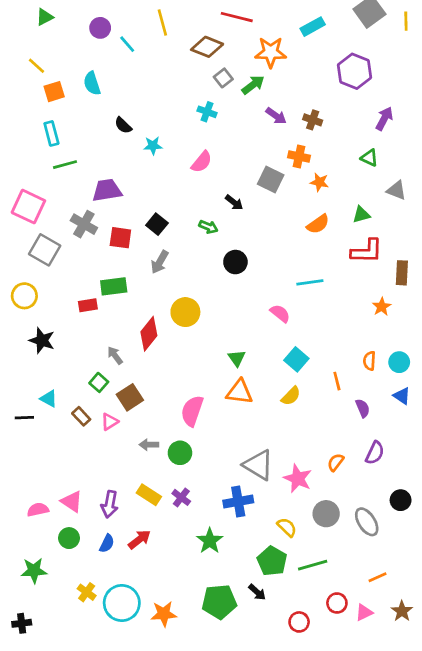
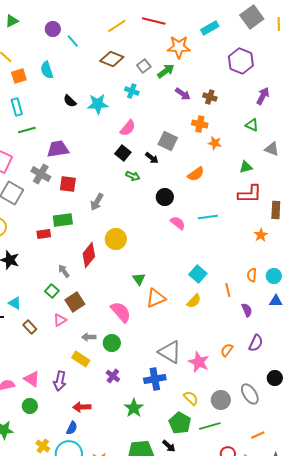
yellow line: (162, 22) -> (117, 26), moved, turned 72
brown diamond: (207, 47) -> (112, 59), moved
cyan star: (153, 146) -> (98, 104), moved, size x1.5
gray square: (271, 179) -> (168, 141), moved
black square: (157, 224) -> (123, 153), moved
orange semicircle: (318, 224) -> (196, 174), moved
black circle: (235, 262) -> (165, 197), moved
pink semicircle: (280, 313) -> (178, 223), moved
green triangle: (237, 358) -> (139, 279), moved
orange triangle: (240, 392) -> (156, 298), turned -30
blue triangle: (402, 396) -> (276, 301), turned -32
pink semicircle: (192, 411) -> (121, 312), turned 120
brown rectangle: (81, 416) -> (30, 327), moved
yellow rectangle: (149, 495) -> (81, 359), moved
gray circle: (326, 514) -> (221, 400), moved
red arrow: (139, 539) -> (82, 407), turned -144
blue semicircle: (107, 543) -> (72, 428), moved

